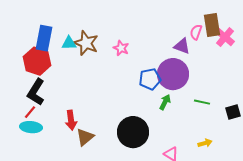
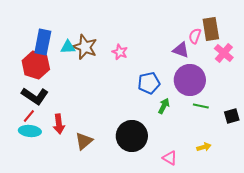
pink cross: (225, 37) -> (224, 53), moved
purple circle: (173, 74) -> (190, 80), moved
black L-shape: (36, 92) -> (35, 96), turned -88
red arrow: (71, 120) -> (59, 124), moved

